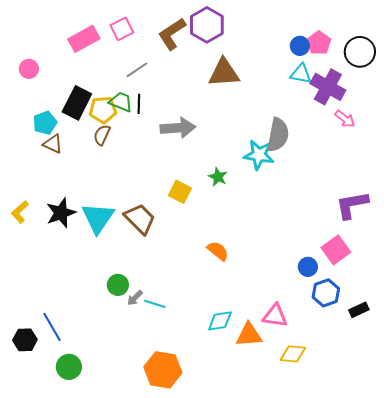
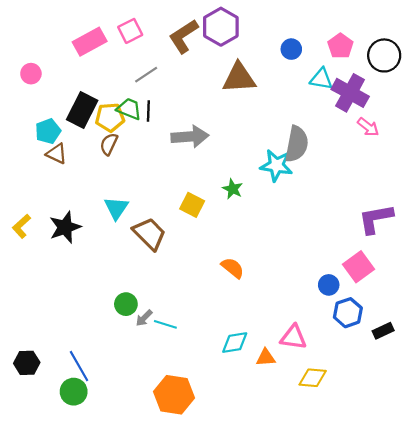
blue circle: (300, 46) -> (291, 49), moved
cyan triangle: (98, 218) -> (116, 208), moved, size x0.7
blue line: (52, 327) -> (79, 366), moved
orange triangle: (249, 335) -> (266, 357), size x0.7

